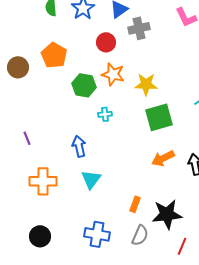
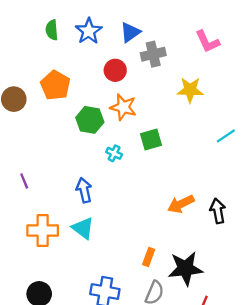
yellow star: (146, 84) -> (190, 90), moved
cyan cross: (105, 114) -> (114, 153), turned 32
green square: (159, 117) -> (151, 139), moved, size x0.7
cyan triangle: (91, 179) -> (83, 228), moved, turned -30

